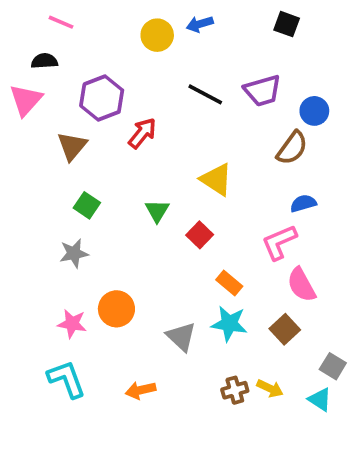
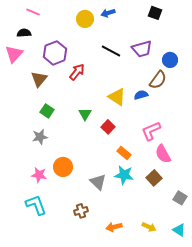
blue semicircle: (303, 203) -> (141, 95), moved
yellow arrow: (270, 388) -> (149, 227), moved
orange arrow: (141, 390) -> (114, 227), moved
brown cross: (235, 390) -> (81, 211), moved
cyan triangle: (320, 399) -> (179, 230), moved

